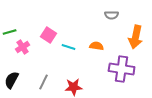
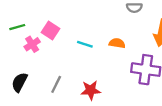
pink square: (49, 35) -> (50, 31), moved

